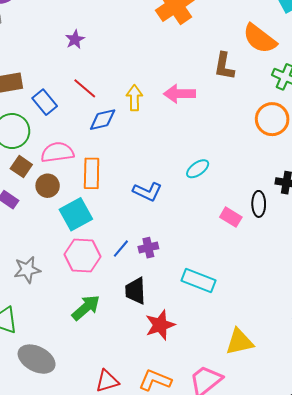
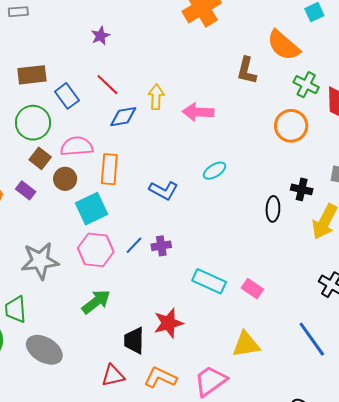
pink arrow: (180, 94) -> (198, 112), moved
pink rectangle: (231, 217) -> (252, 289), moved
gray star: (27, 270) -> (40, 261), size x1.4
black trapezoid: (135, 291) -> (134, 341), moved

